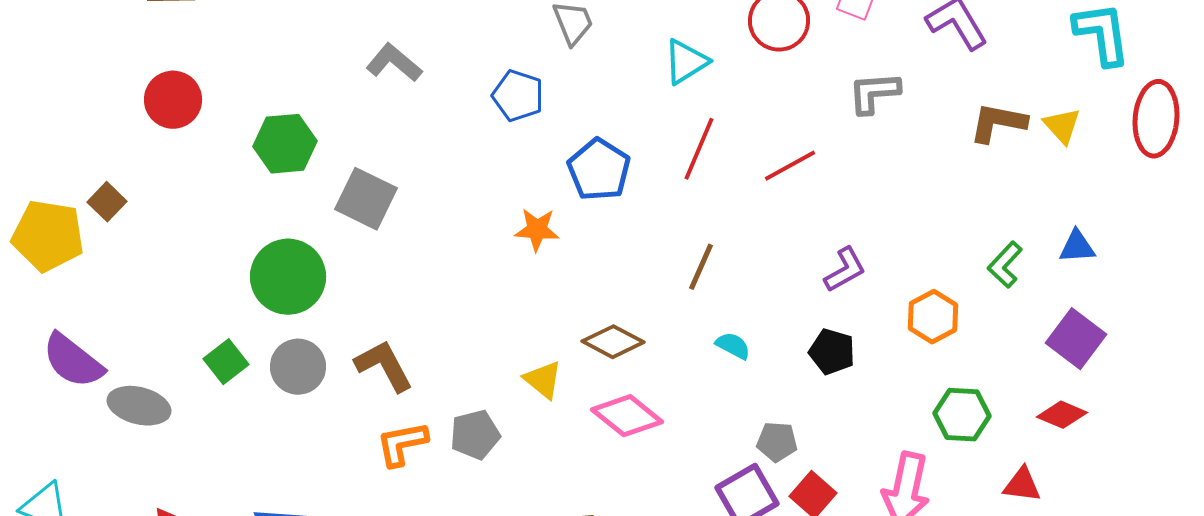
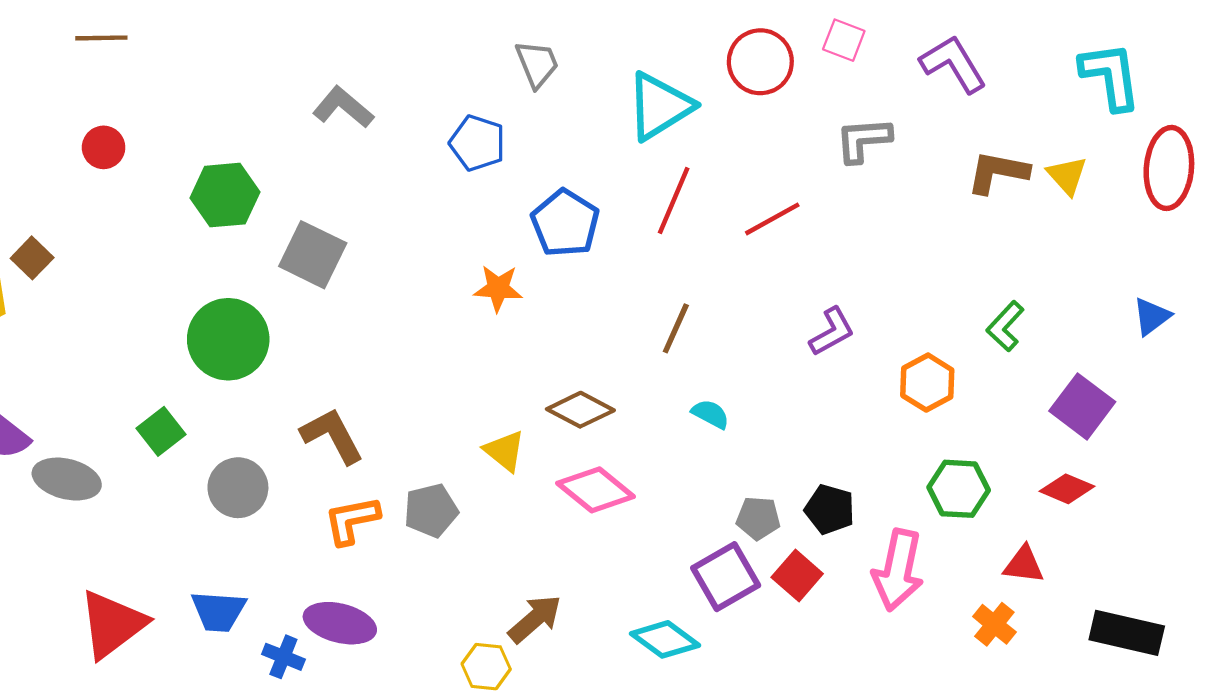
cyan triangle: (686, 62) -> (660, 106), size x1.4
red circle: (173, 100) -> (104, 147), size x0.7
blue triangle: (1077, 247) -> (1152, 316), moved, turned -33
black pentagon: (832, 352) -> (830, 509), moved
gray circle: (298, 367) -> (238, 488), moved

